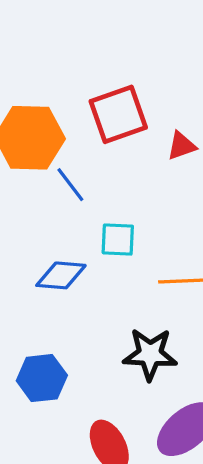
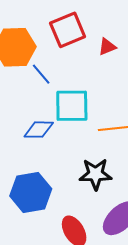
cyan square: (118, 240) -> (72, 106), size x1.6
blue hexagon: (42, 378) -> (31, 192), size x1.4

